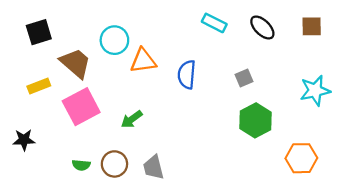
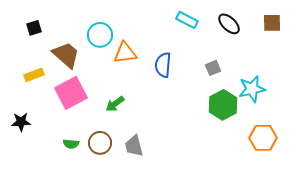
black square: (39, 32) -> (34, 28), size x0.7
cyan star: (315, 91) -> (252, 89), moved

